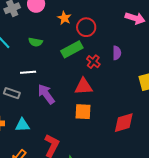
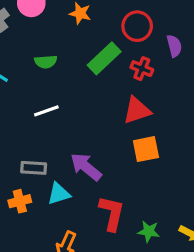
red circle: (86, 27) -> (137, 26), moved
gray rectangle: (12, 93) -> (34, 168), moved
purple arrow: (46, 94) -> (86, 167), moved

